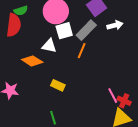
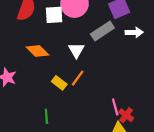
white square: (64, 31) -> (54, 15), moved
white triangle: (49, 46) -> (76, 50), moved, turned 35
orange line: (82, 51) -> (78, 78), moved

